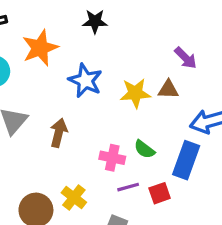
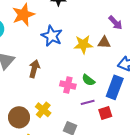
purple line: (128, 187) -> (88, 102), moved
red square: (160, 193) -> (105, 113), moved

